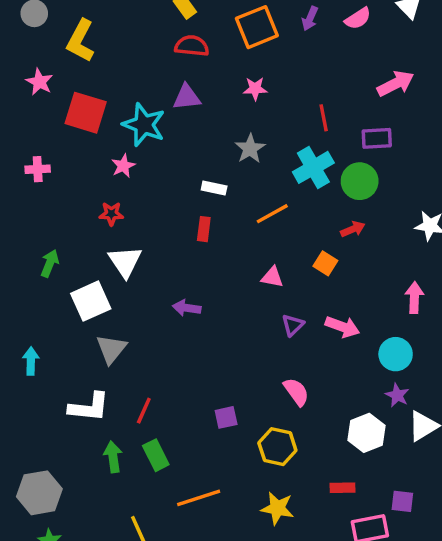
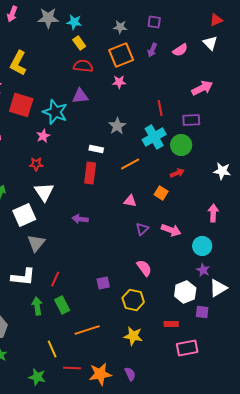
pink star: (255, 89) -> (119, 82), moved
red rectangle: (204, 229) -> (90, 173), size x1.5
purple square: (402, 501) -> (202, 312), moved

